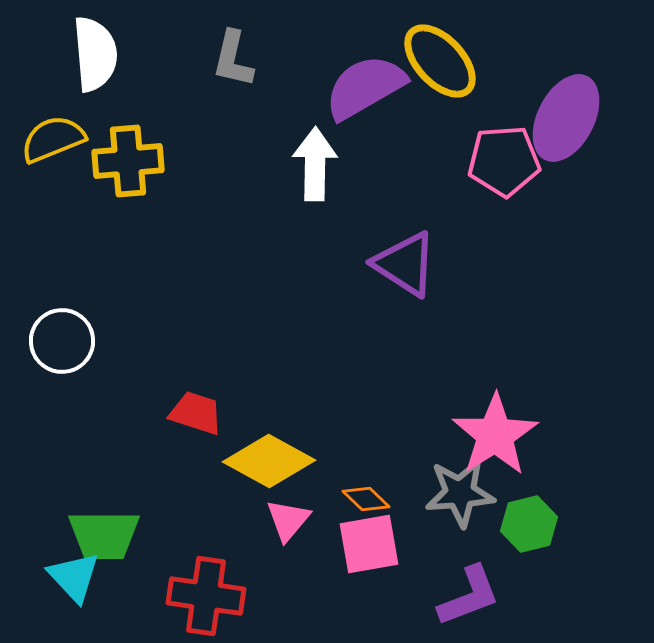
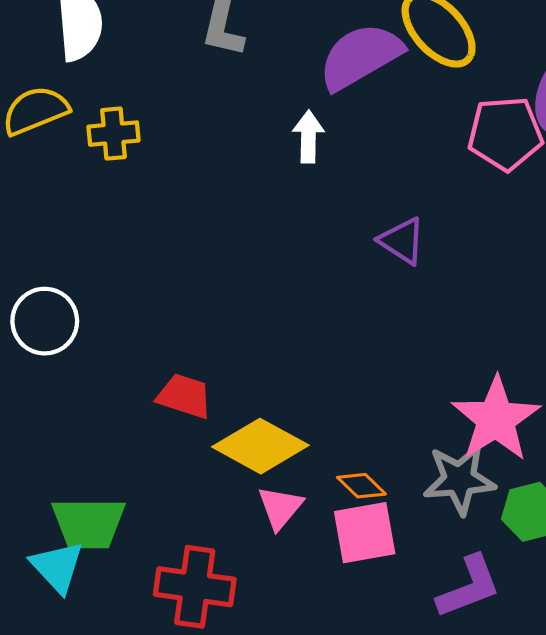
yellow cross: (128, 161) -> (114, 134), size x0.7
white arrow: (315, 164) -> (308, 137), size x0.7
purple triangle: (405, 264) -> (402, 241), size x0.7

